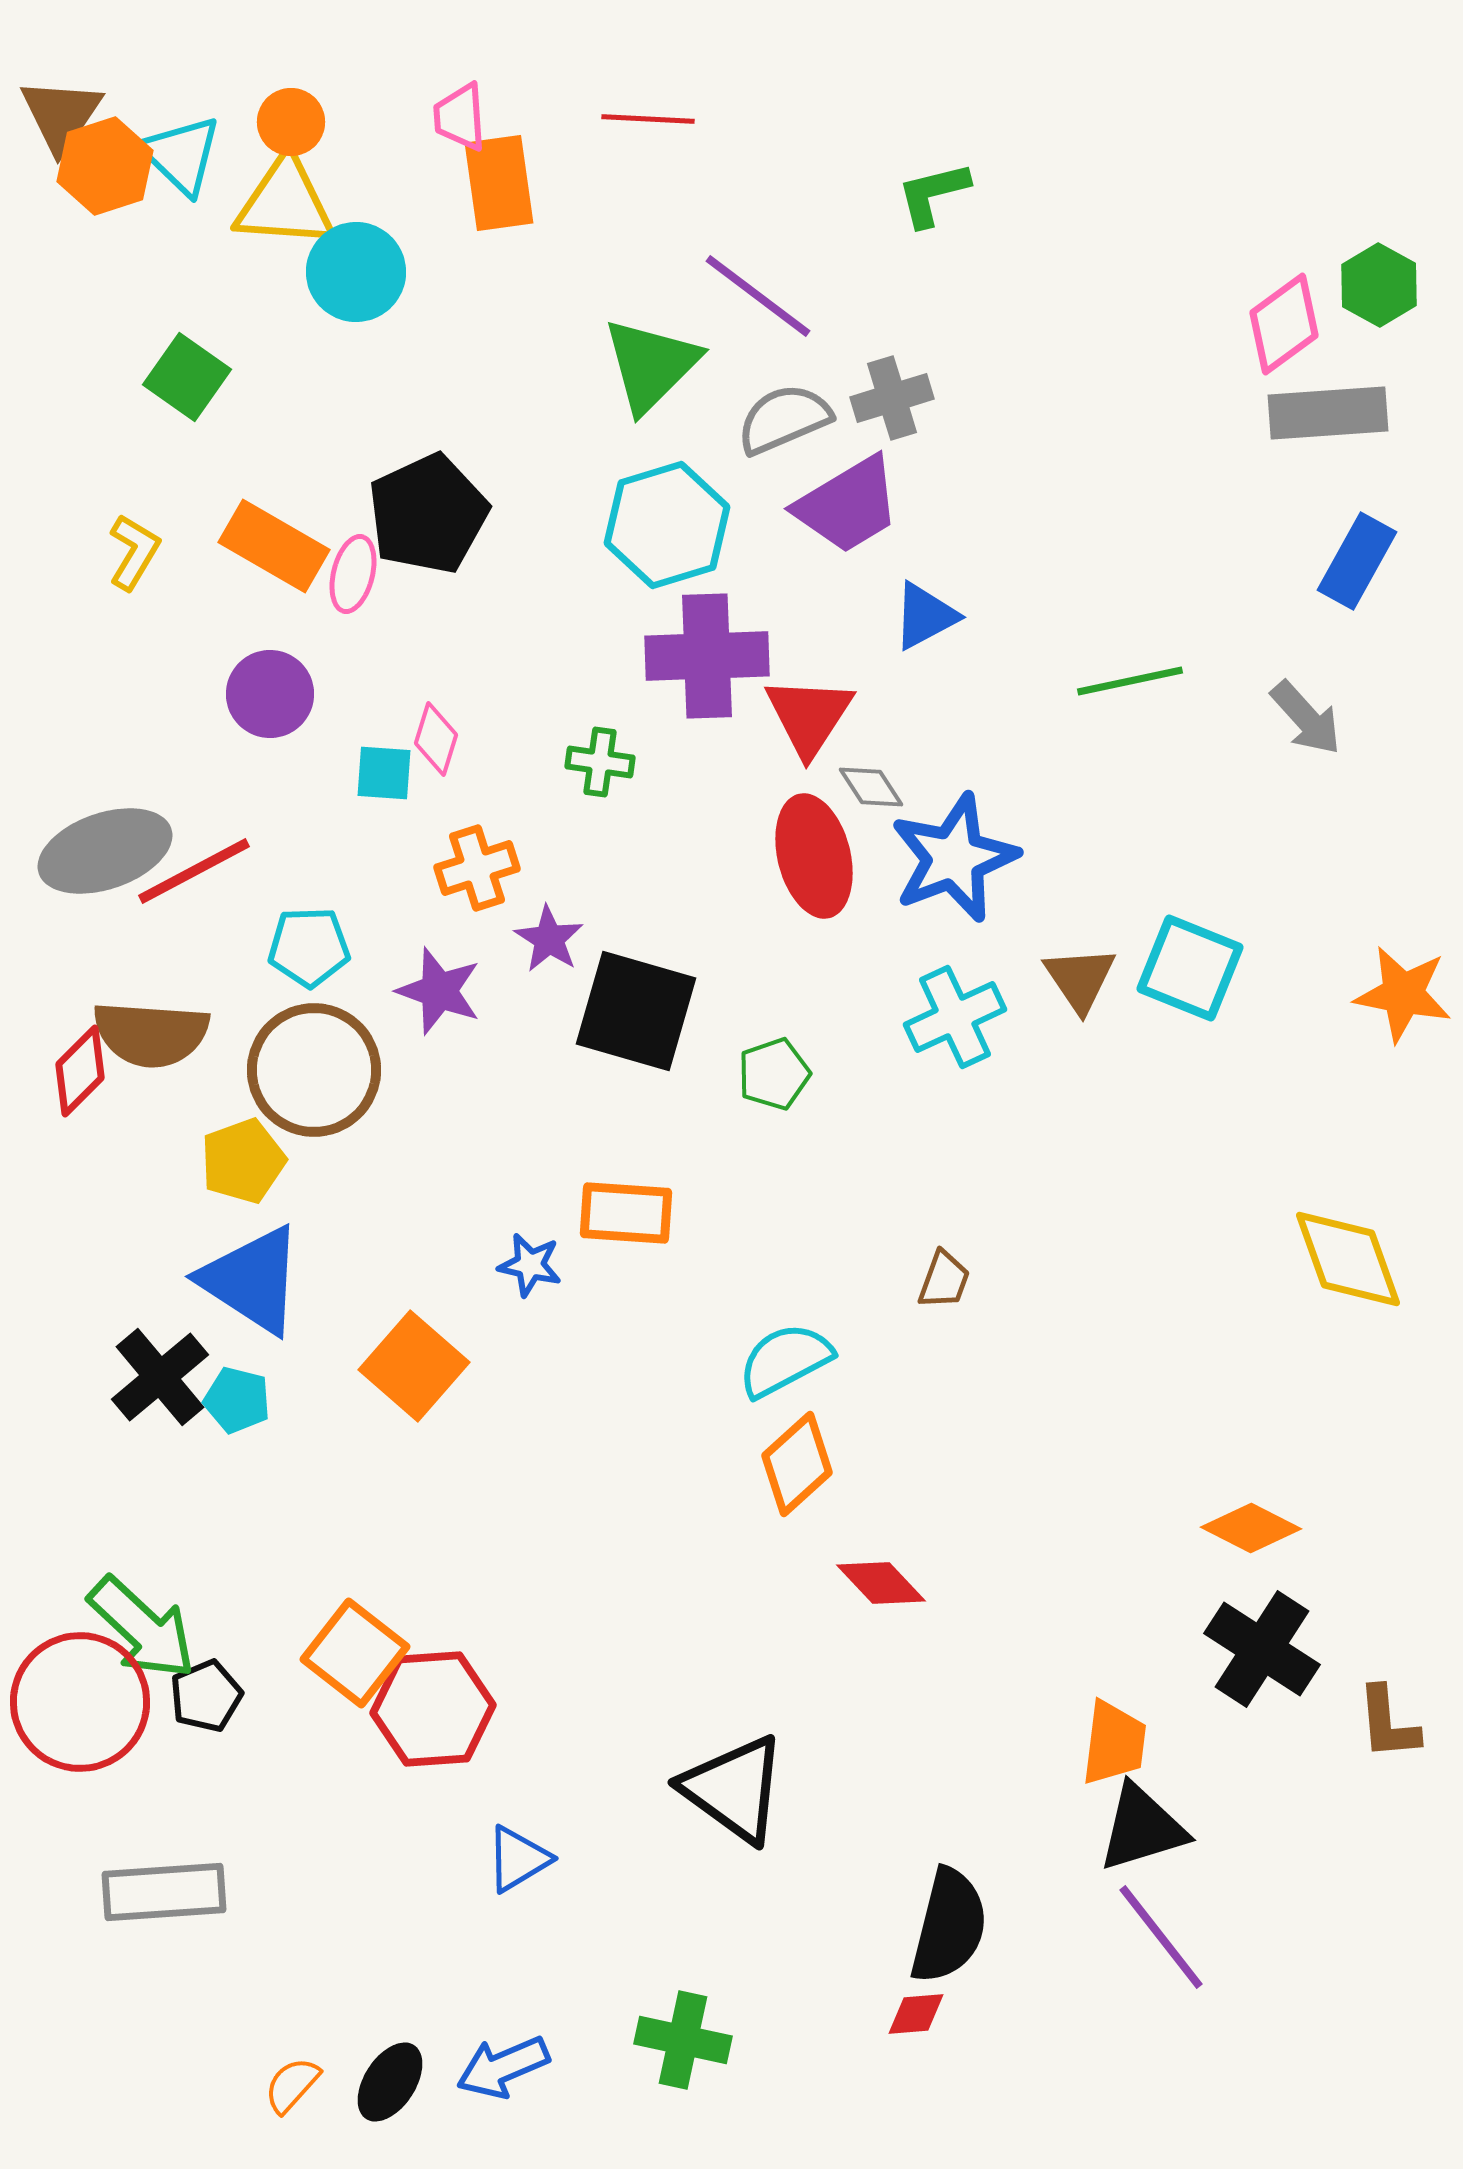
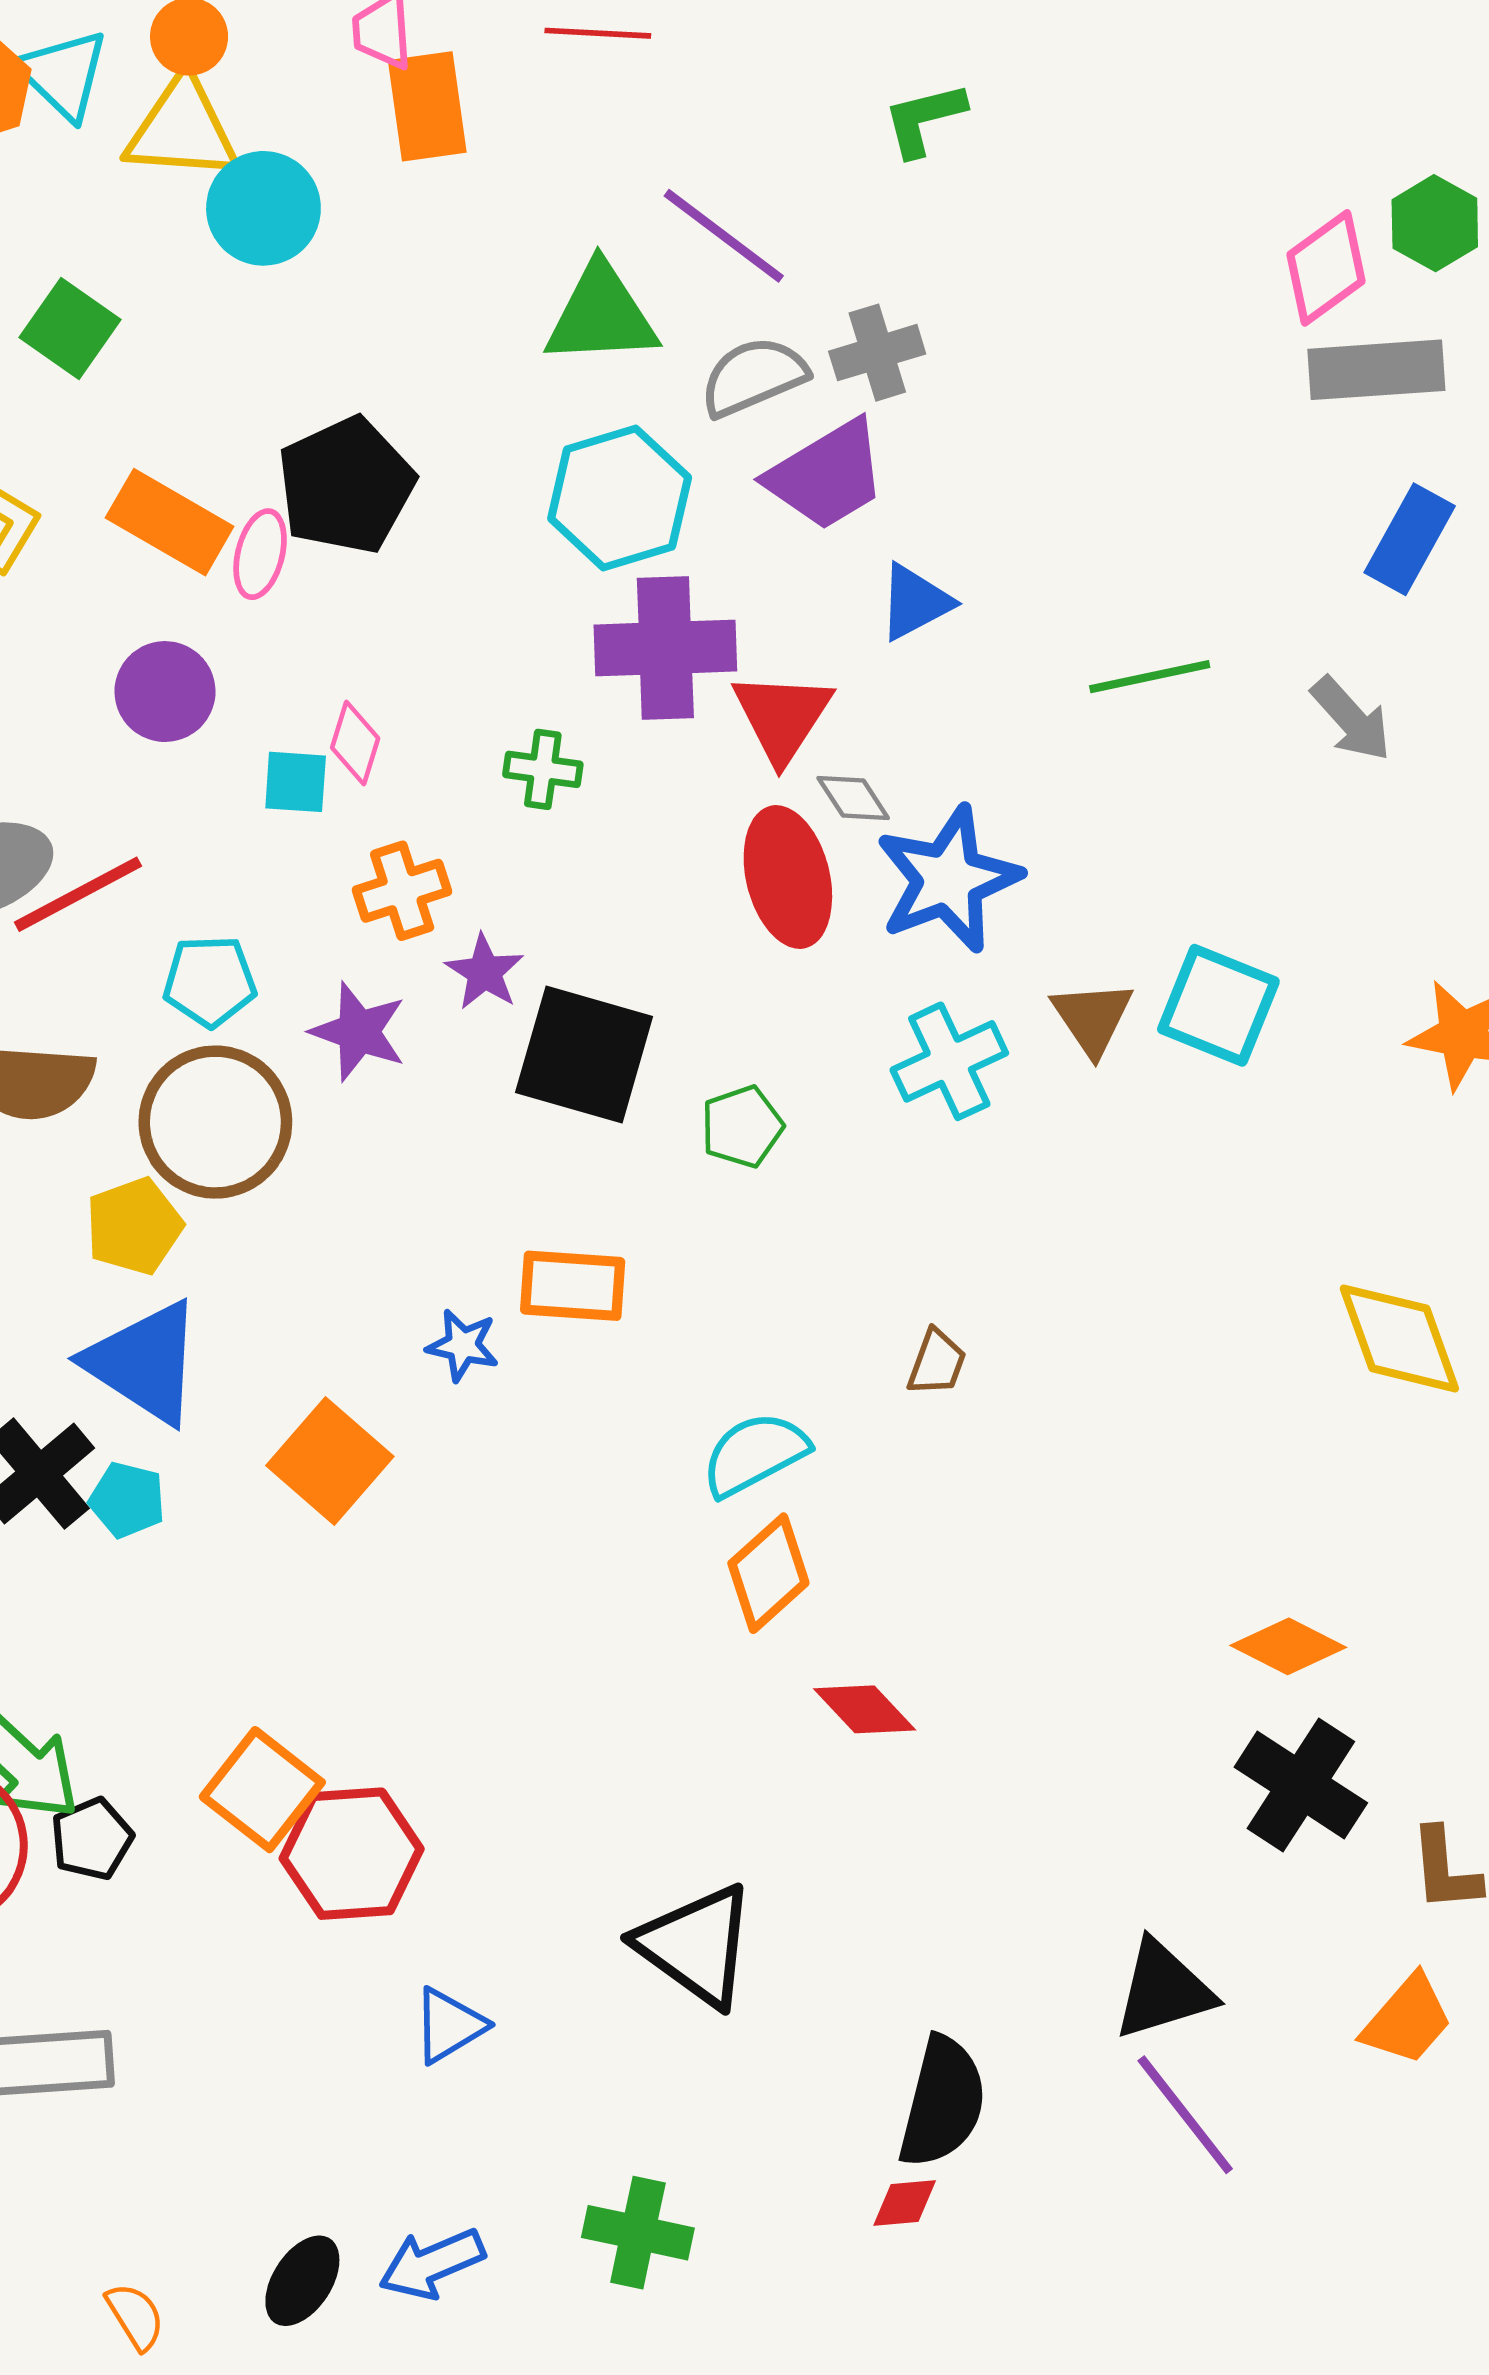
green triangle: (651, 365) -> (601, 315), turned 42
orange trapezoid: (1114, 1743) -> (1407, 2020), moved, turned 34
orange semicircle: (292, 2085) -> (135, 2316), moved, turned 106

